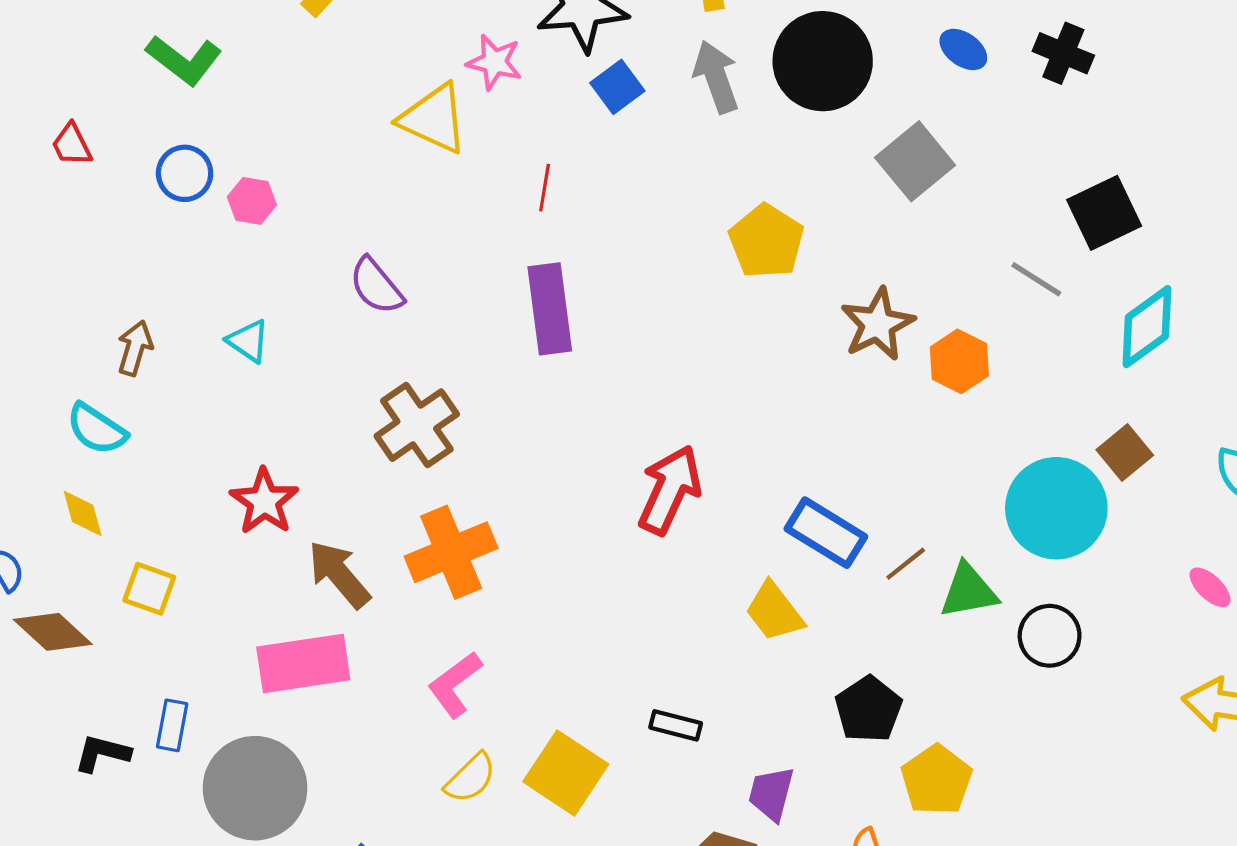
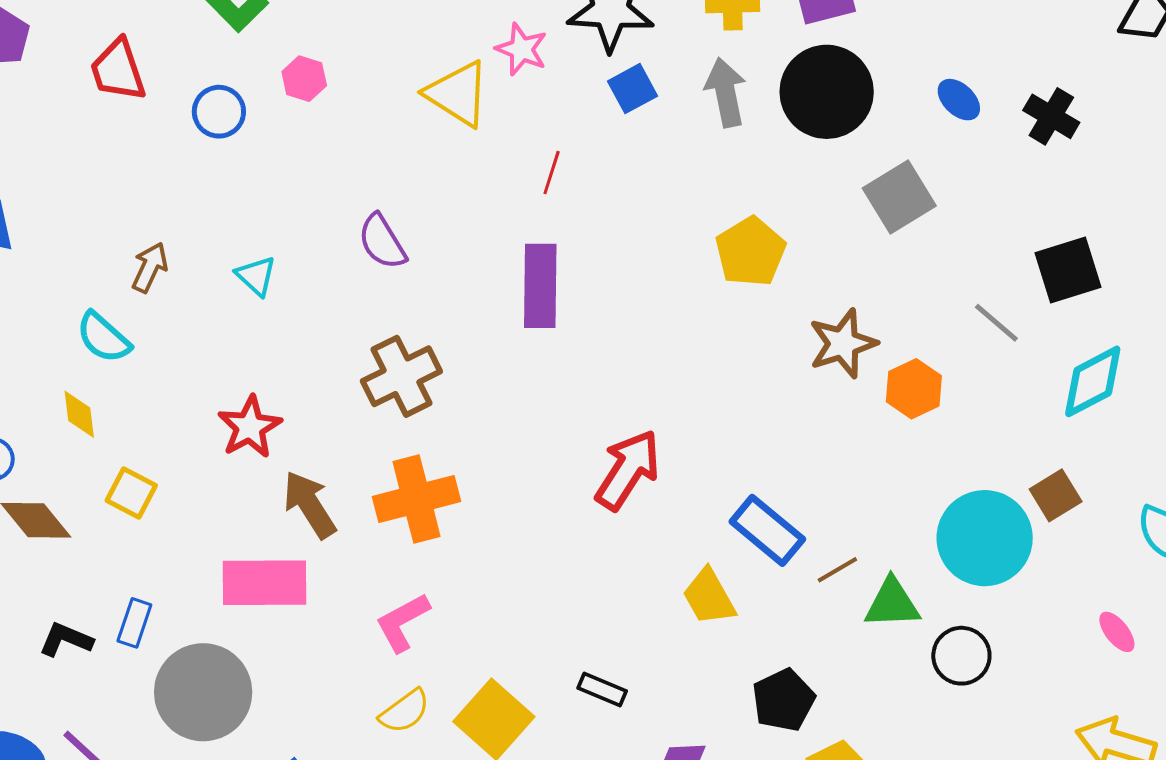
red trapezoid: (72, 145) -> (118, 70), size x1.5
pink hexagon: (252, 201) -> (304, 79), moved

